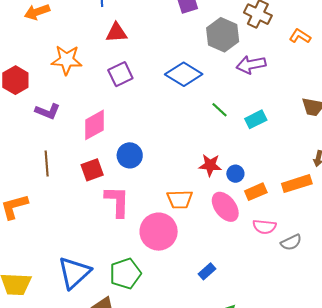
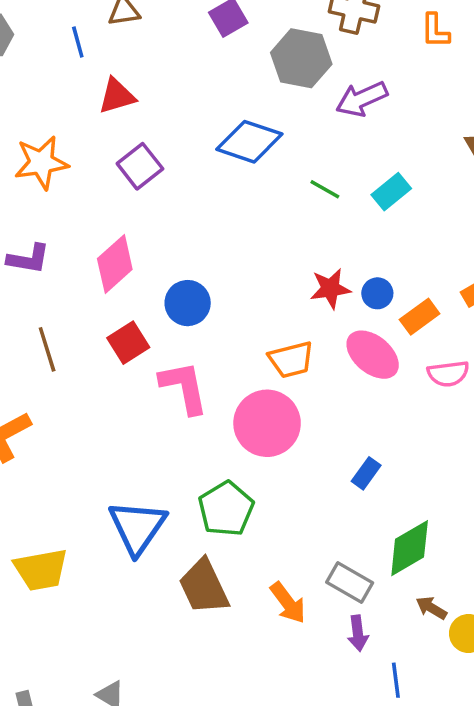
orange L-shape: (300, 36) -> (435, 31), turned -110

